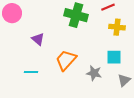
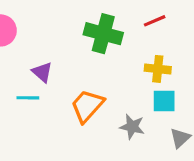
yellow cross: (117, 27) -> (158, 69), moved
cyan line: (31, 72) -> (28, 98), moved

